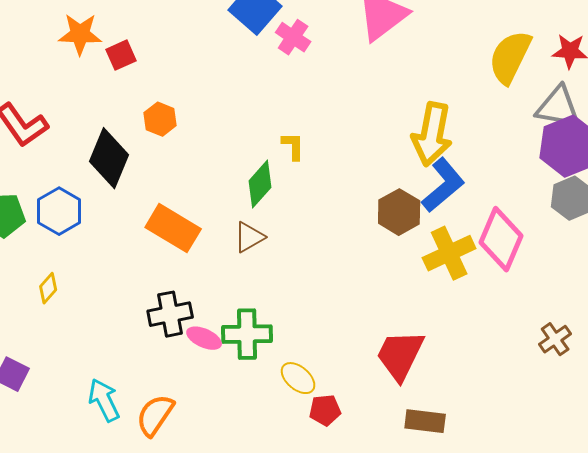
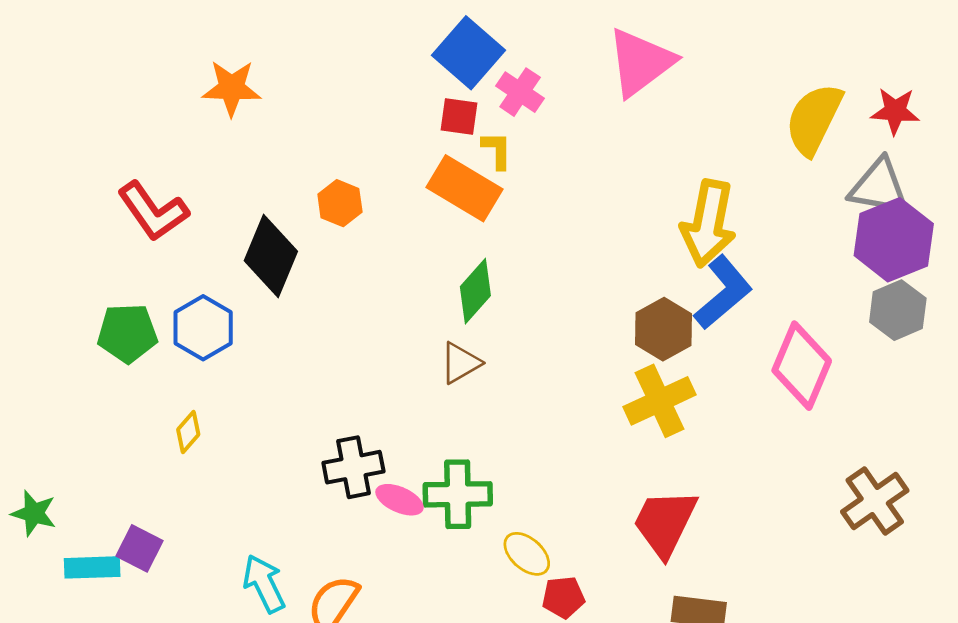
red square: (121, 55) -> (459, 116), moved, turned 32
yellow L-shape: (293, 146) -> (497, 150), moved
orange rectangle: (173, 228) -> (464, 188), moved
yellow cross: (449, 253) -> (660, 401), moved
brown cross: (555, 339) -> (875, 501), size x1.5

